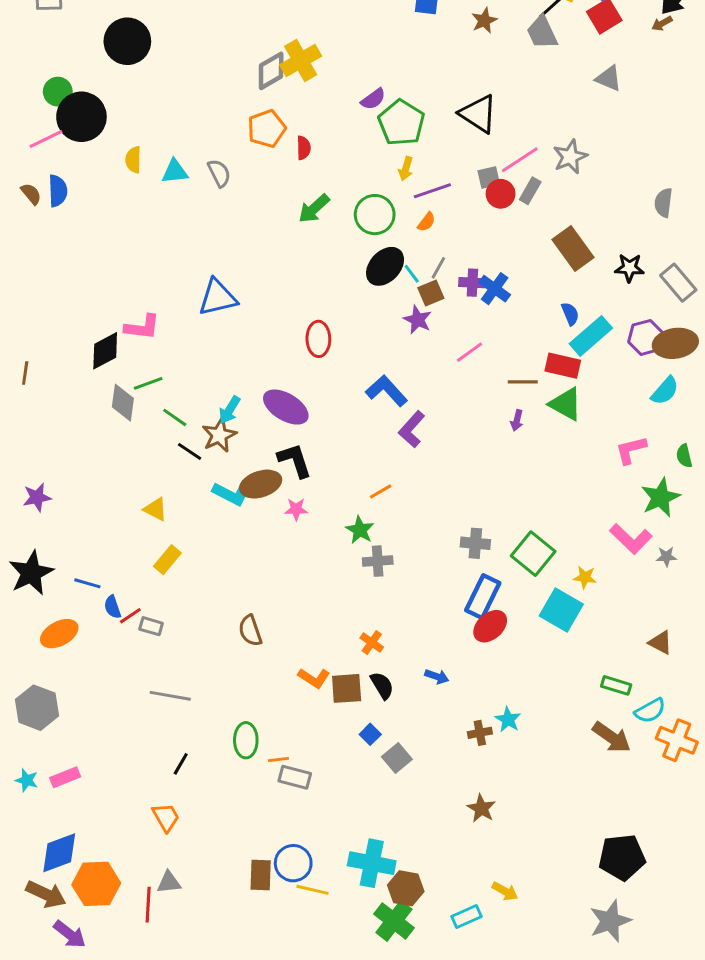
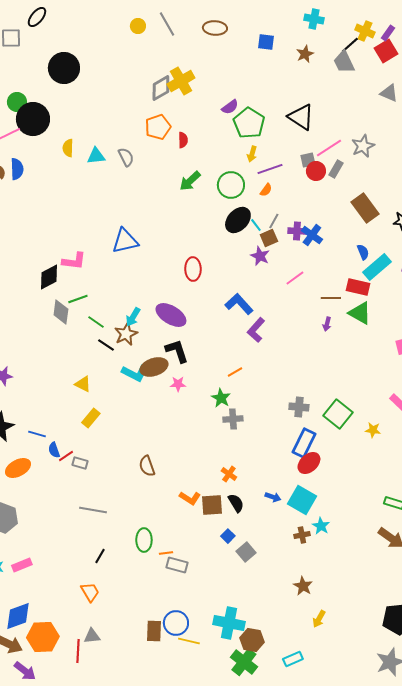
cyan square: (561, 610) -> (302, 500), moved
yellow arrow: (505, 891) -> (319, 619), moved, turned 90

